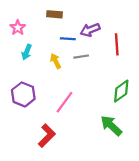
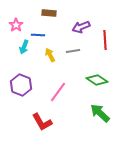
blue line: (68, 39) -> (38, 35), moved
green diamond: (121, 91) -> (97, 80), moved, turned 70
red L-shape: (47, 136) -> (42, 122), turned 105

